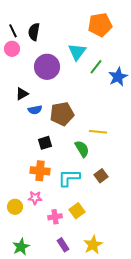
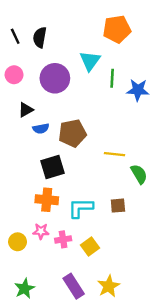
pink circle: (12, 49) -> (14, 75), moved
green line: (96, 67) -> (112, 78), turned -35
blue star: (118, 77) -> (138, 90), turned 30
black square: (45, 143) -> (53, 167), size x1.5
green semicircle: (82, 149) -> (139, 174), moved
brown square: (101, 176) -> (118, 206), turned 32
pink cross: (55, 217) -> (63, 239), moved
purple rectangle: (63, 245) -> (74, 286), size x1.5

